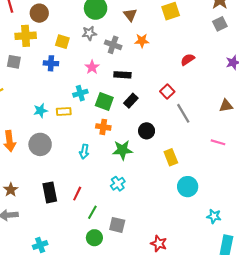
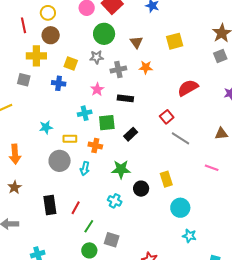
gray cross: (113, 45) -> (118, 70), turned -35
red semicircle: (188, 60) -> (188, 88), size x1.5
black rectangle: (131, 101) -> (131, 134), moved
green square: (104, 102) -> (107, 123), turned -30
yellow rectangle: (64, 112) -> (70, 139), moved
gray line: (183, 113) -> (181, 138), turned -30
orange cross: (103, 127) -> (95, 146), moved
black circle: (147, 131) -> (141, 189), moved
gray circle: (40, 144) -> (60, 161), moved
cyan cross: (118, 184) -> (115, 201), turned -32
brown star: (11, 190) -> (15, 187), moved
cyan star: (214, 216) -> (189, 236), moved

